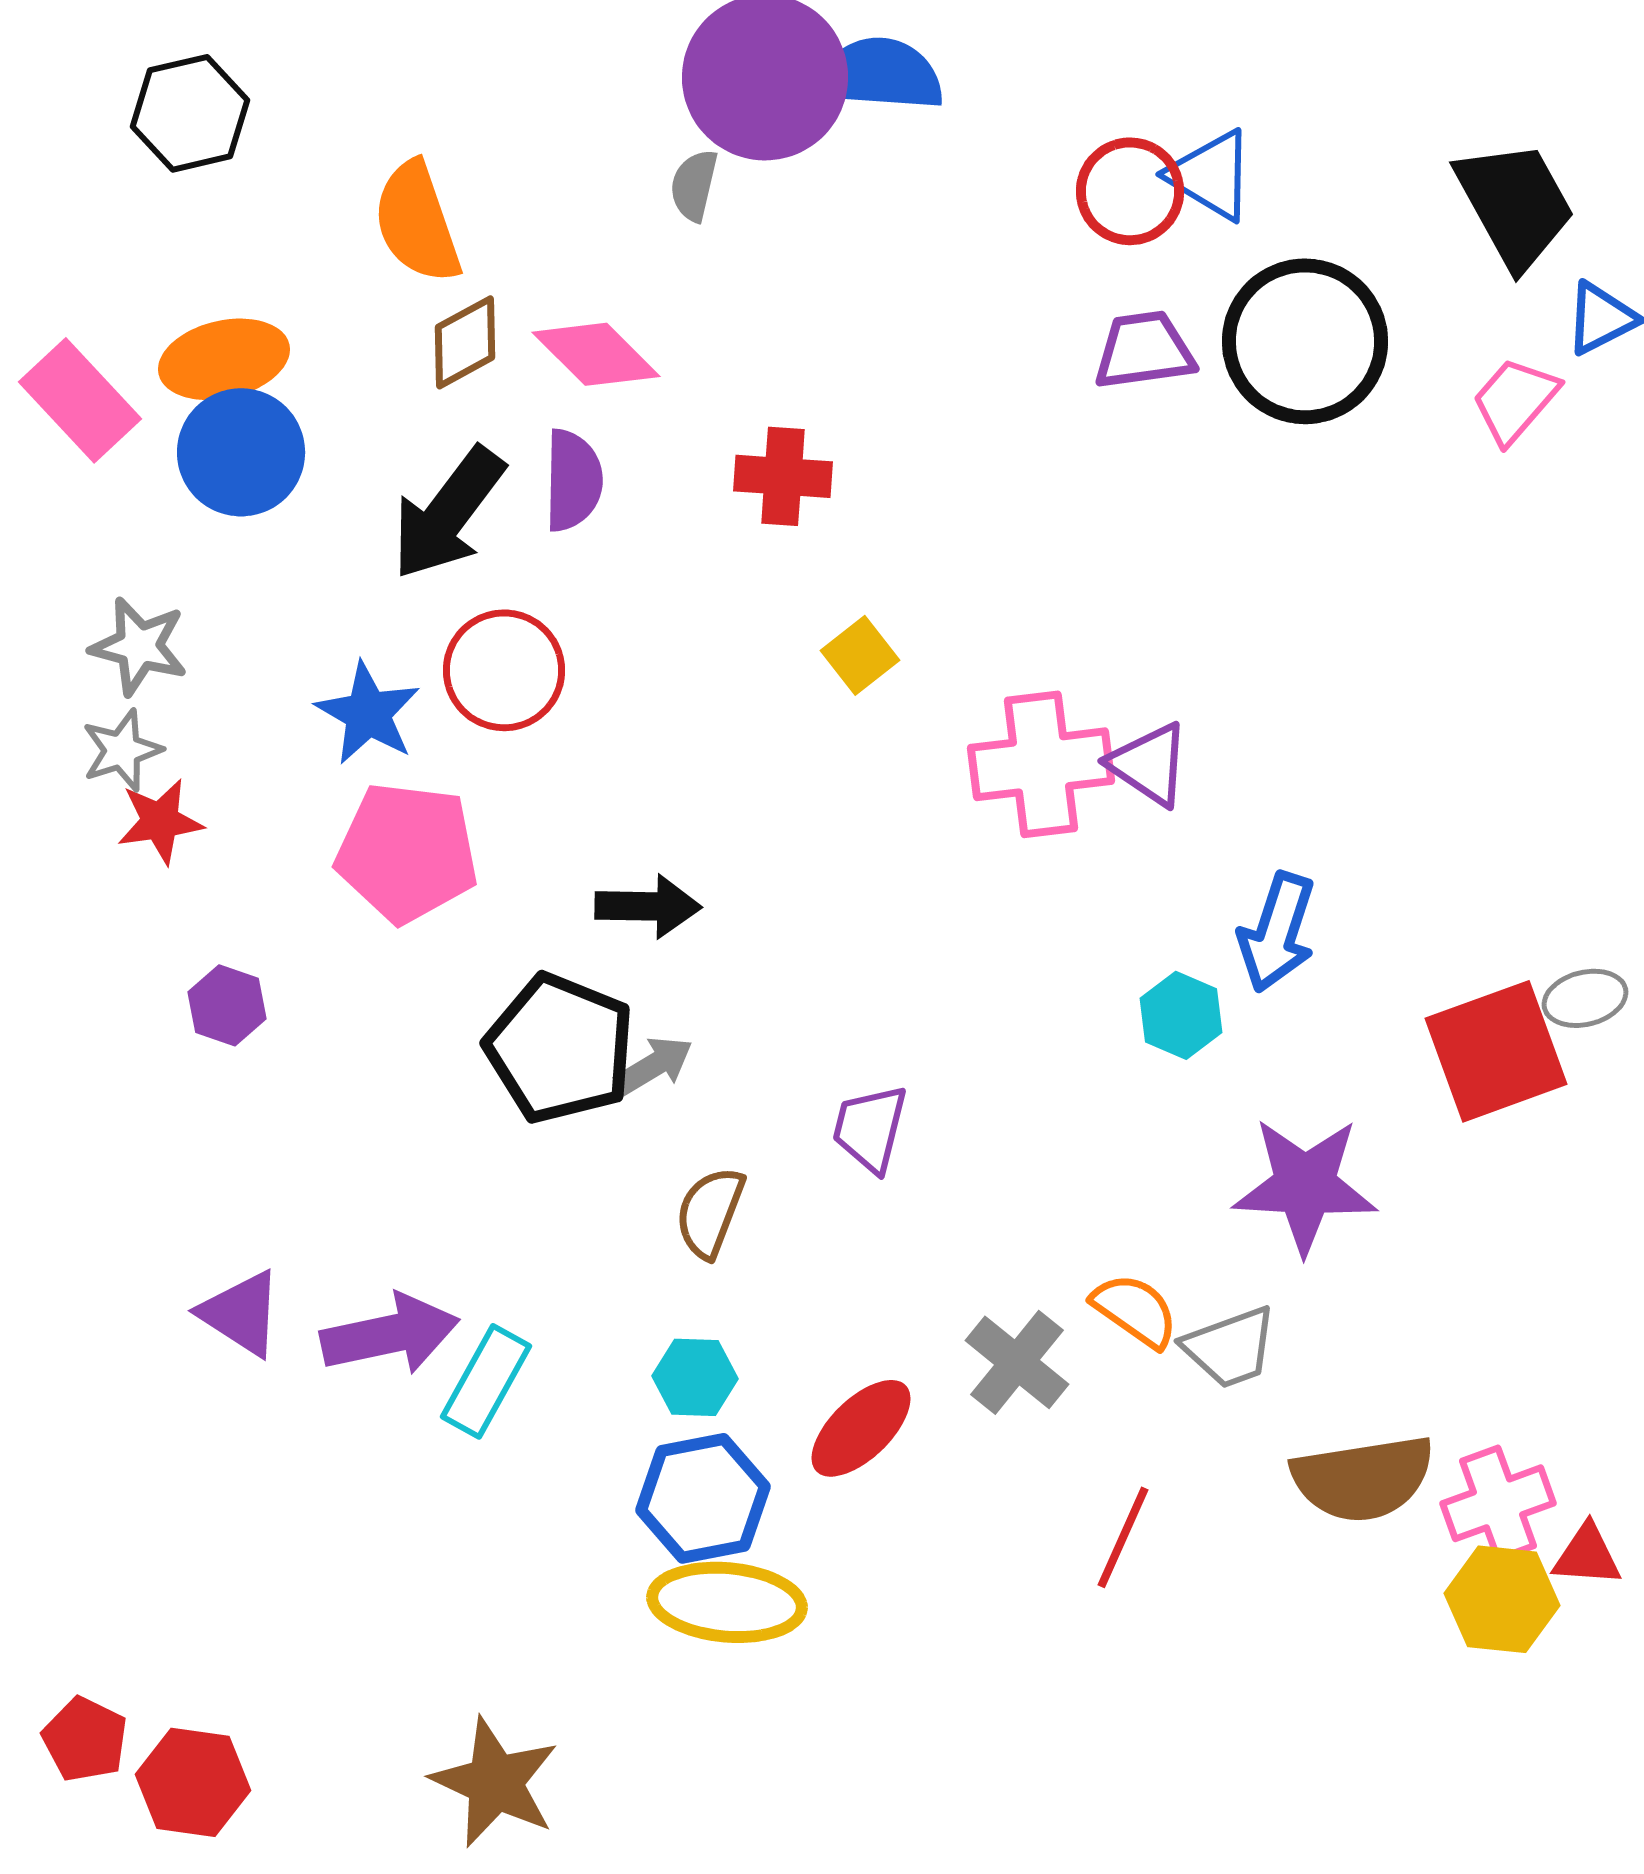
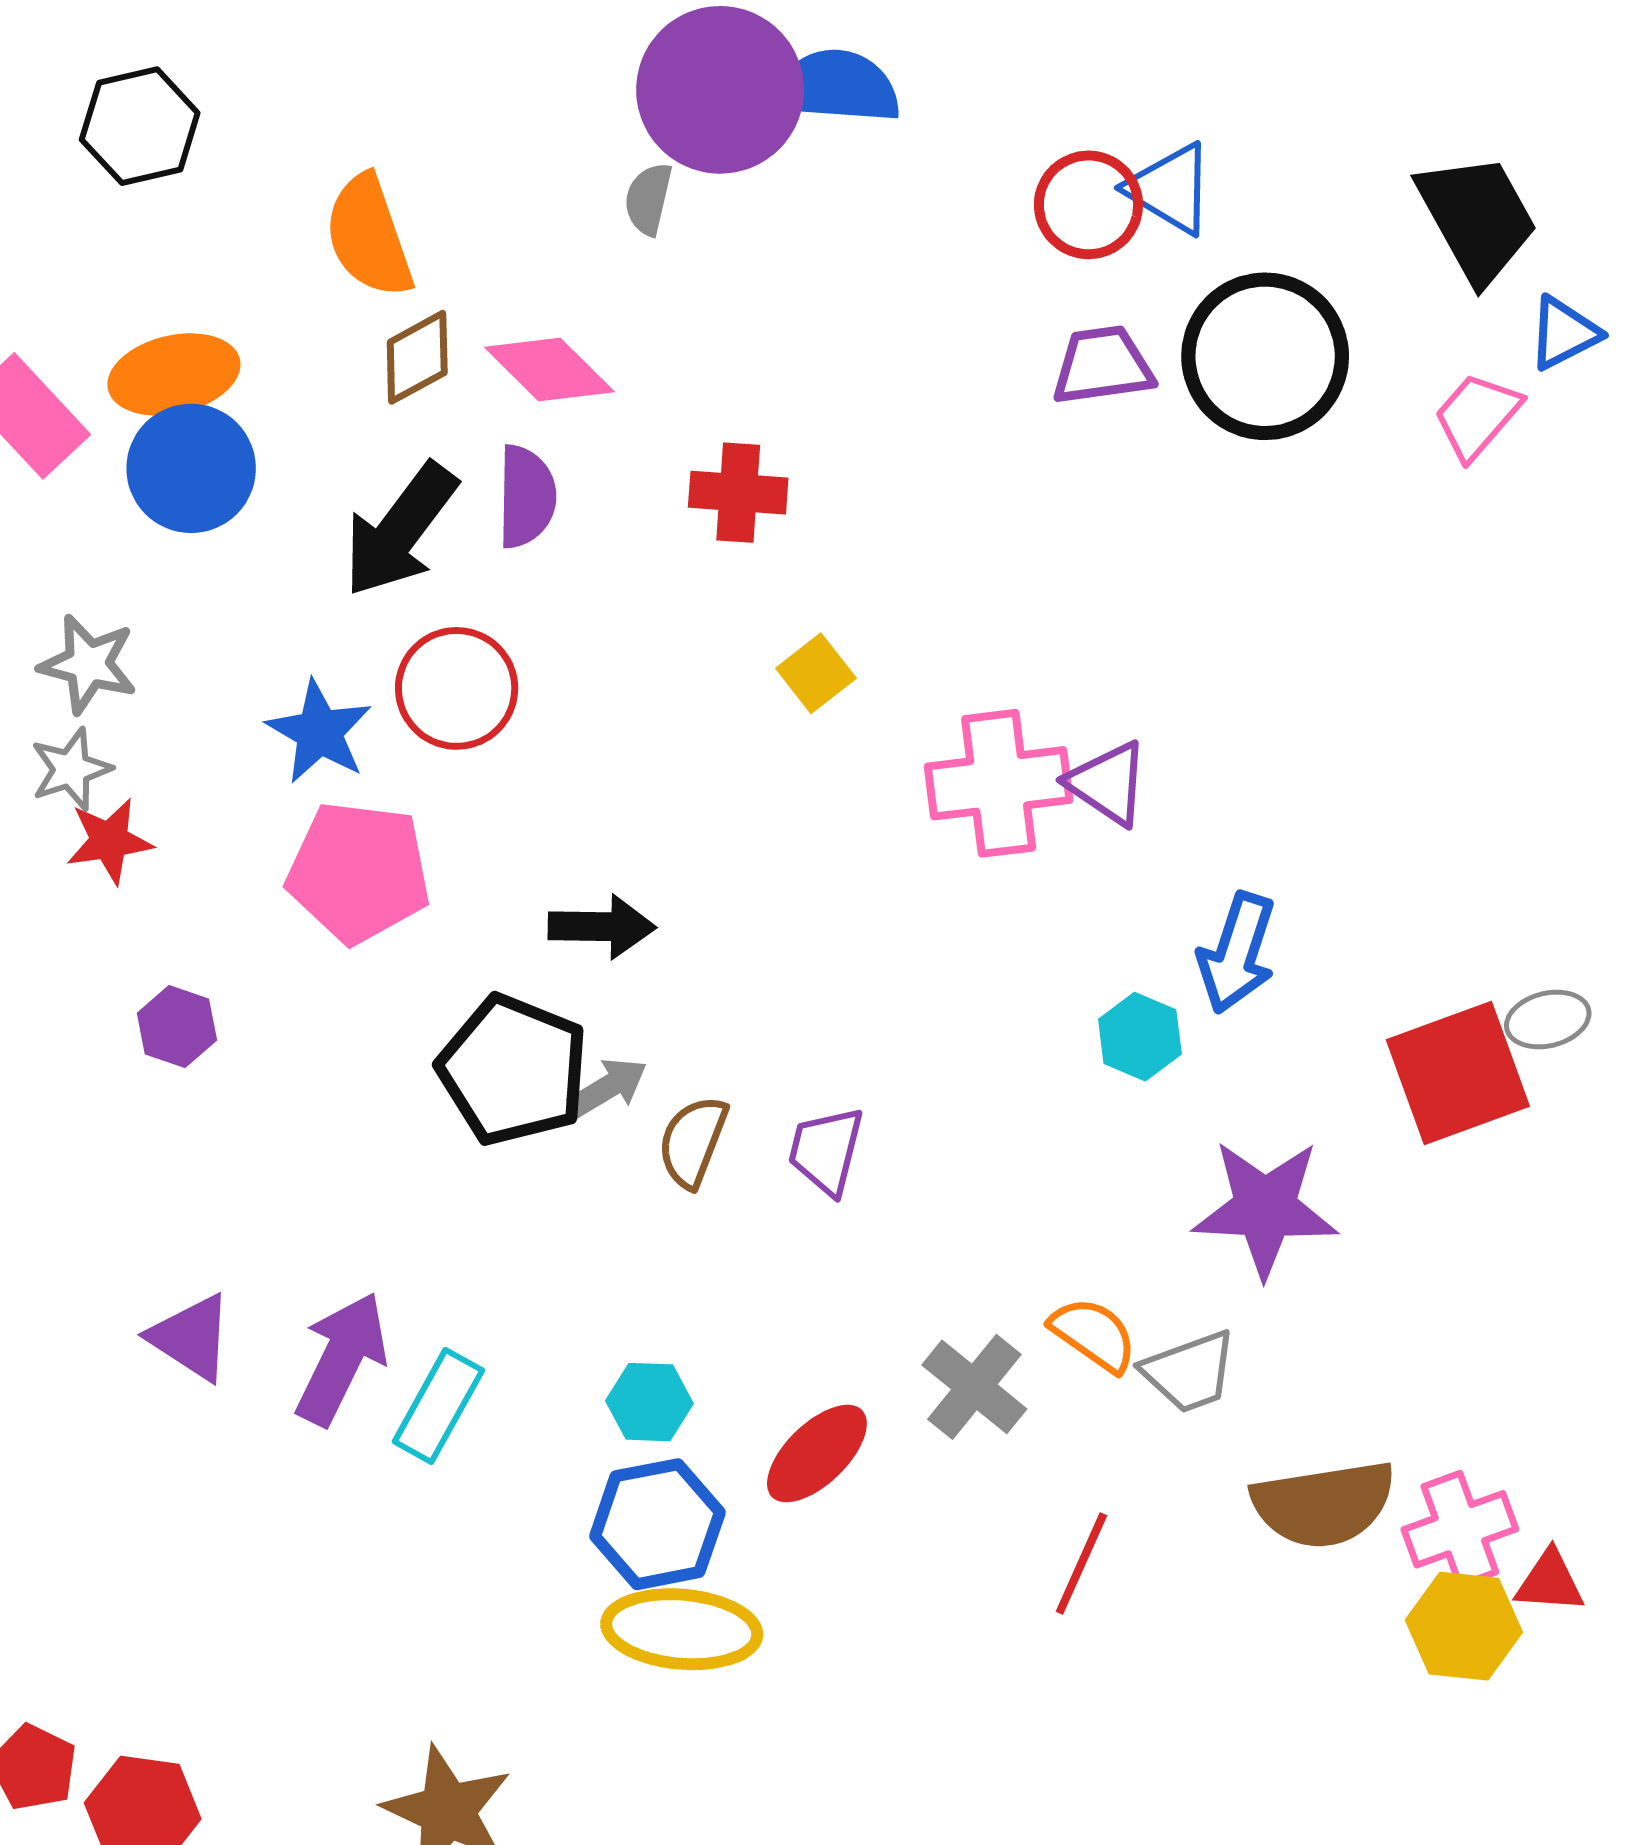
brown semicircle: (710, 1212) -> (693, 1142), moved
purple arrow: (390, 1334) -> (342, 1359), turned -52

